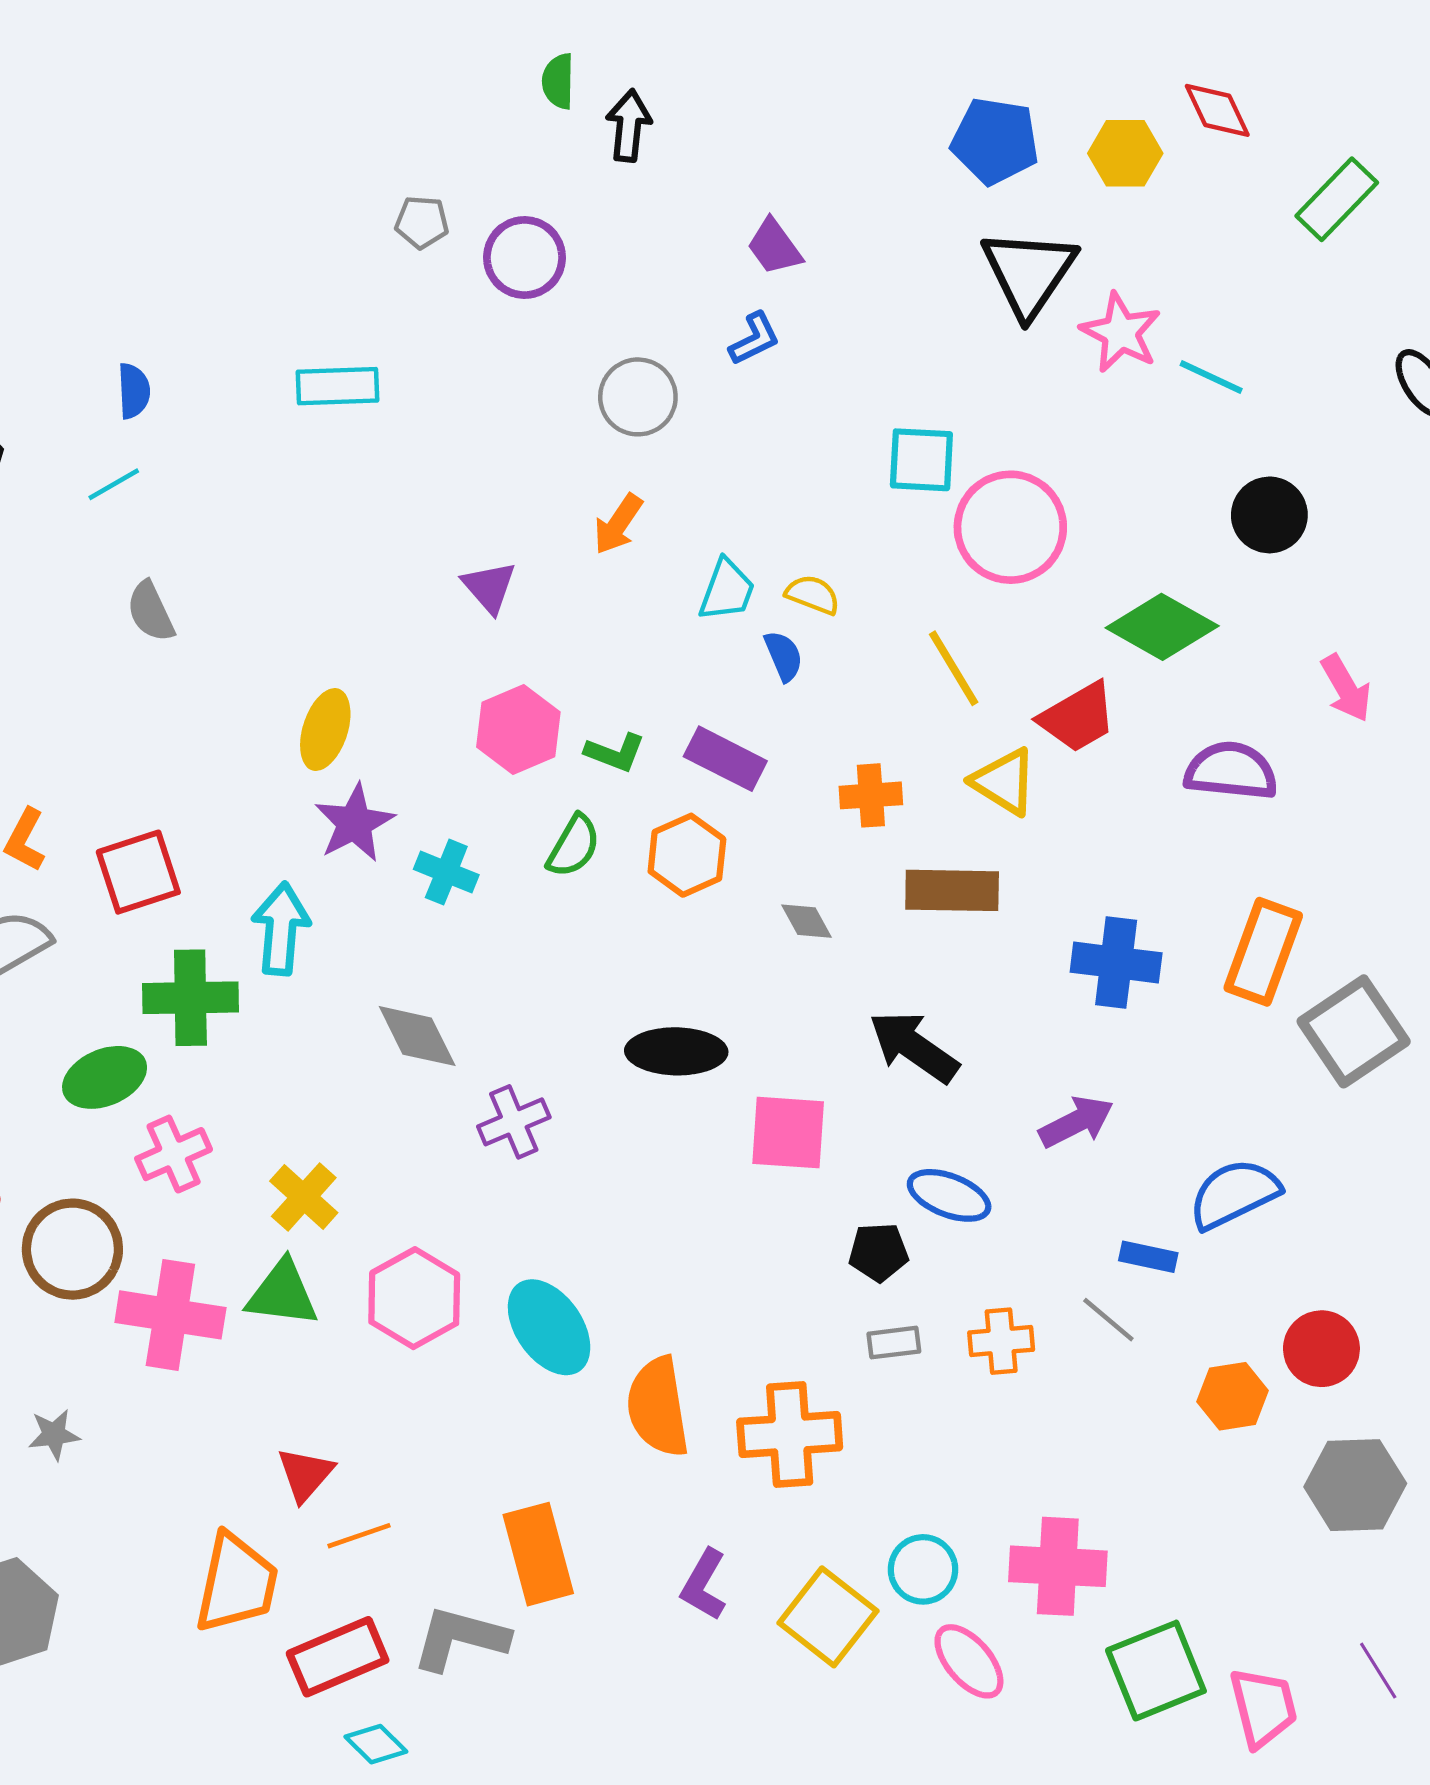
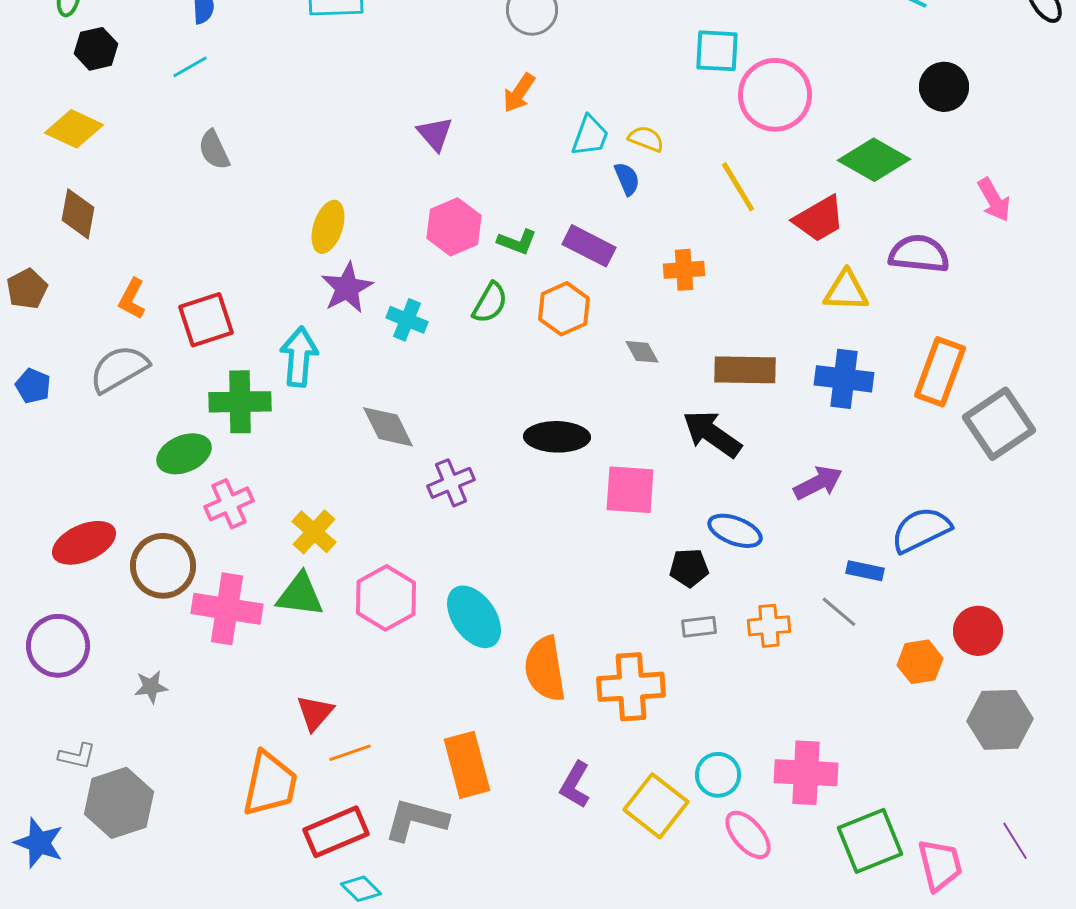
yellow triangle: (1004, 782) -> (846, 291), moved, turned -30
brown rectangle: (952, 890) -> (745, 370), moved

